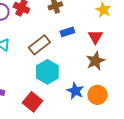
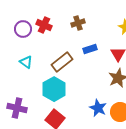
cyan hexagon: (47, 72) -> (54, 89), moved

